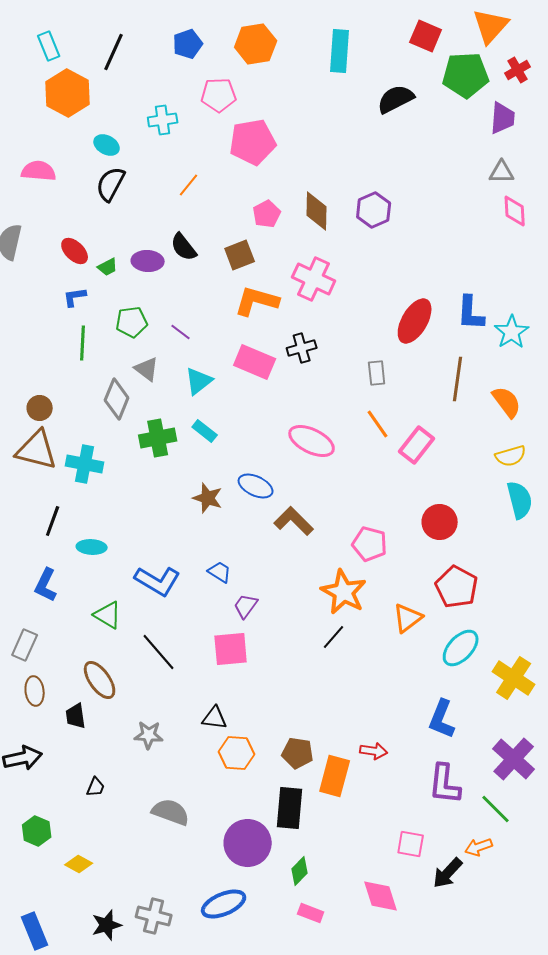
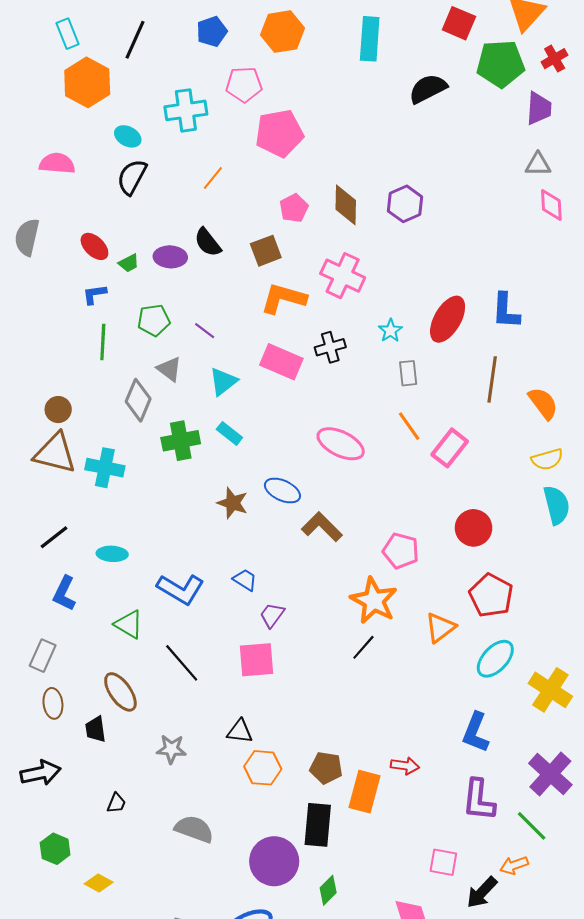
cyan cross: (163, 120) -> (186, 110), size x1.4
cyan star: (512, 332) -> (390, 331), moved, size x0.7
black line: (53, 521) -> (54, 537), moved, turned 32

